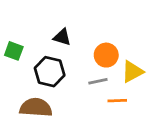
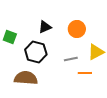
black triangle: (62, 37) -> (45, 27), turned -40
orange circle: (106, 55) -> (77, 29), moved

